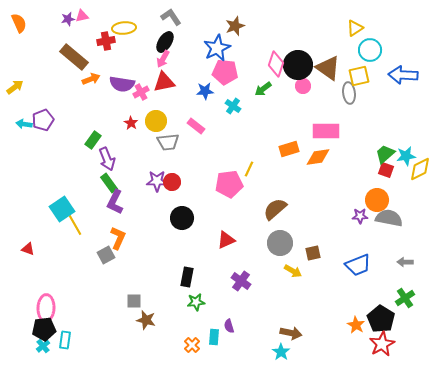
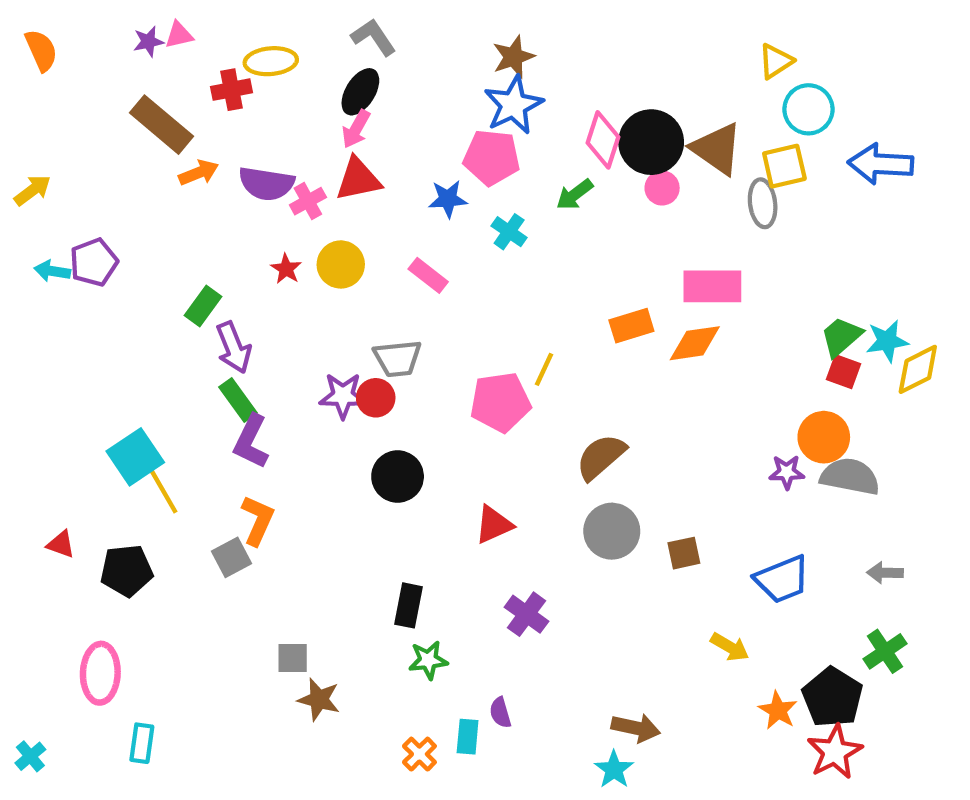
blue star: (217, 48) -> (513, 105), moved
gray trapezoid: (168, 142) -> (398, 358), moved
yellow arrow: (293, 271) -> (730, 647), moved
black pentagon: (44, 329) -> (127, 570), moved
cyan cross: (43, 346) -> (30, 756), moved

